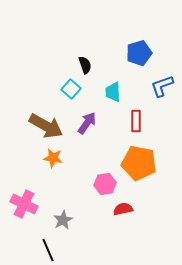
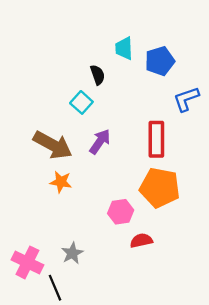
cyan trapezoid: (113, 92) -> (124, 48), moved
red rectangle: (136, 121) -> (156, 139), size x1.4
pink cross: (24, 204) -> (27, 262), moved

